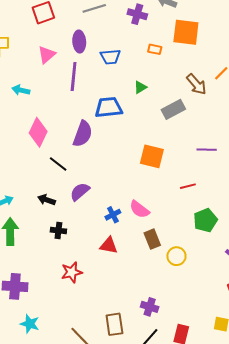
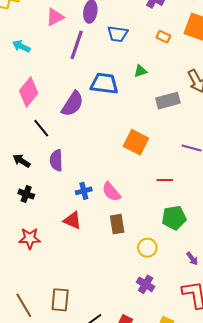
purple semicircle: (80, 192) -> (56, 160), turned -65
yellow circle: (176, 256) -> (147, 248), moved
purple cross: (150, 307) -> (146, 284), moved

